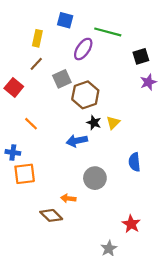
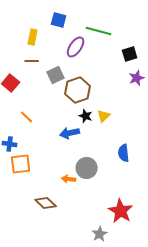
brown line: (36, 64) -> (32, 61), turned 48
orange arrow: (68, 198) -> (69, 179), moved
red star: (131, 224) -> (121, 211), size x1.4

